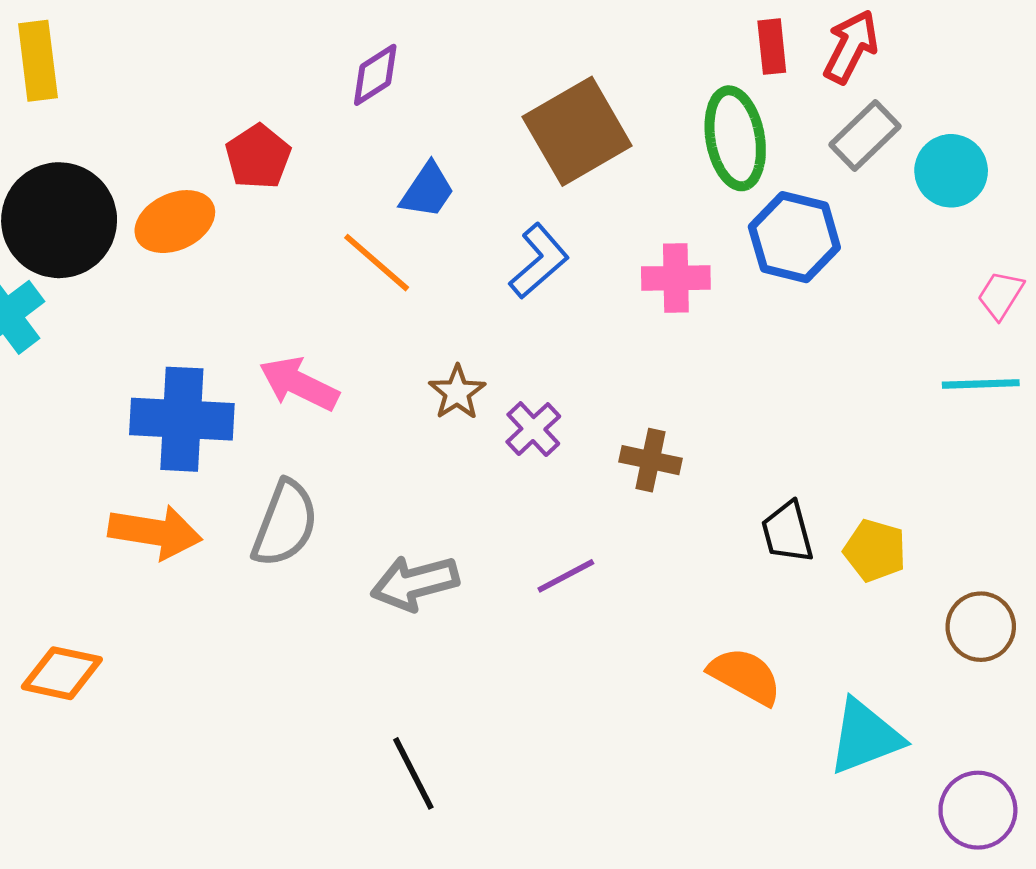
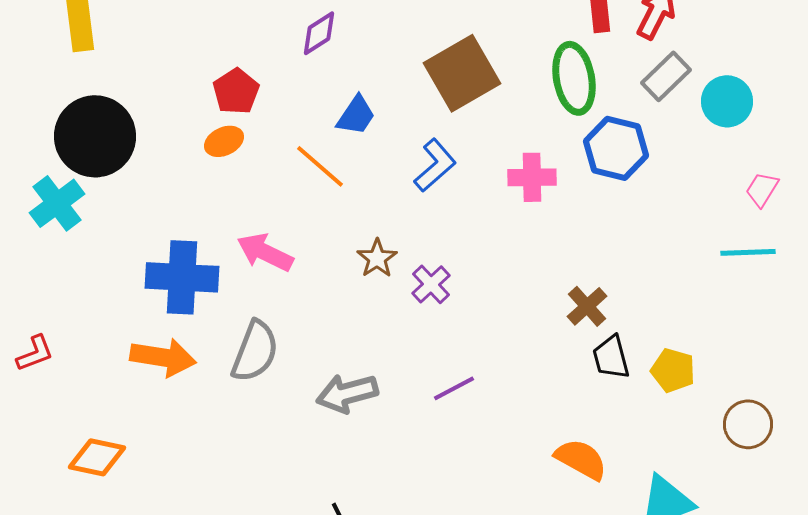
orange ellipse: (175, 222) -> (224, 141), moved, size x0.7
brown cross: (650, 460) -> (587, 306), moved, turned 36

